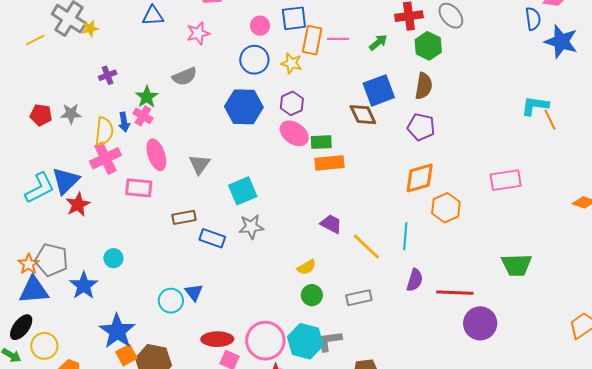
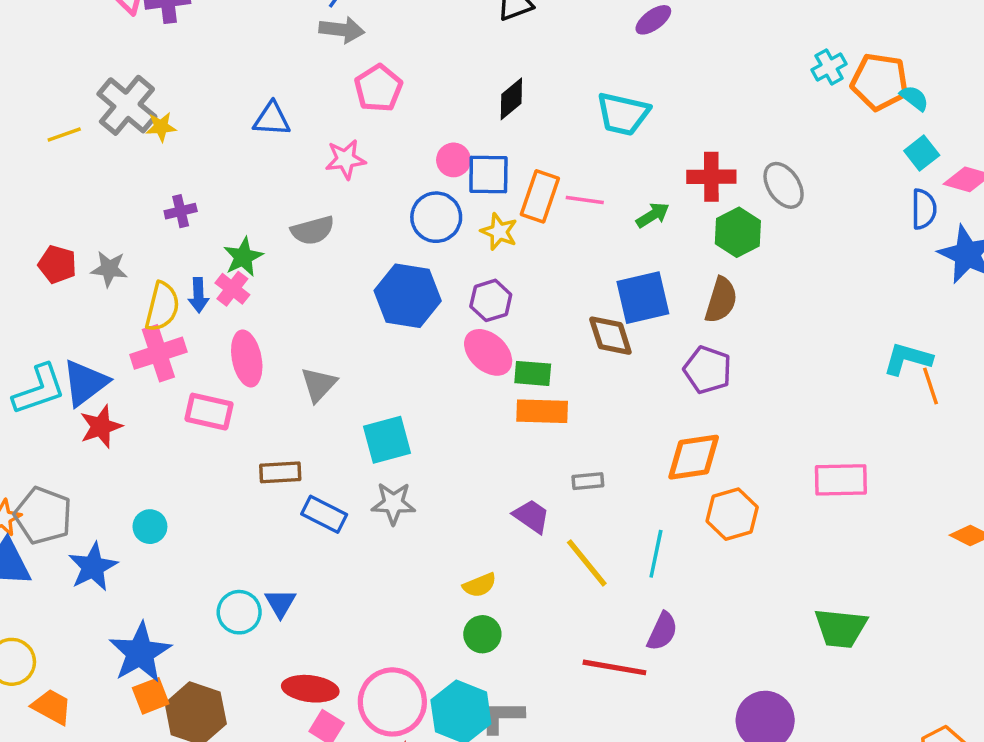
blue square: (294, 18) -> (488, 175), moved
red line: (455, 293) -> (614, 667), moved
gray rectangle: (359, 298) -> (588, 481), moved, size x0.7

